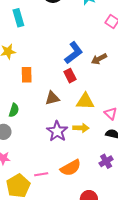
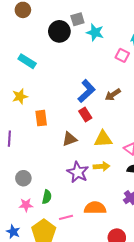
cyan rectangle: (18, 18) -> (27, 61), turned -36
green semicircle: (14, 110) -> (47, 197), moved
orange semicircle: (71, 168) -> (95, 208), turned -145

